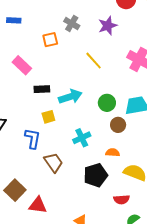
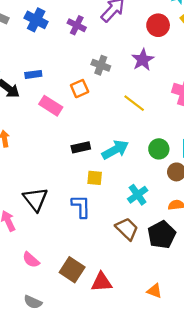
pink rectangle: (22, 65) -> (51, 106), moved
yellow square: (48, 117) -> (95, 178), turned 32
brown trapezoid: (54, 162) -> (127, 229), moved

